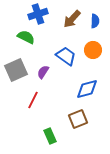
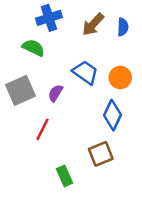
orange circle: (93, 50) -> (120, 77), moved
blue diamond: (87, 89) -> (112, 115), turned -50

